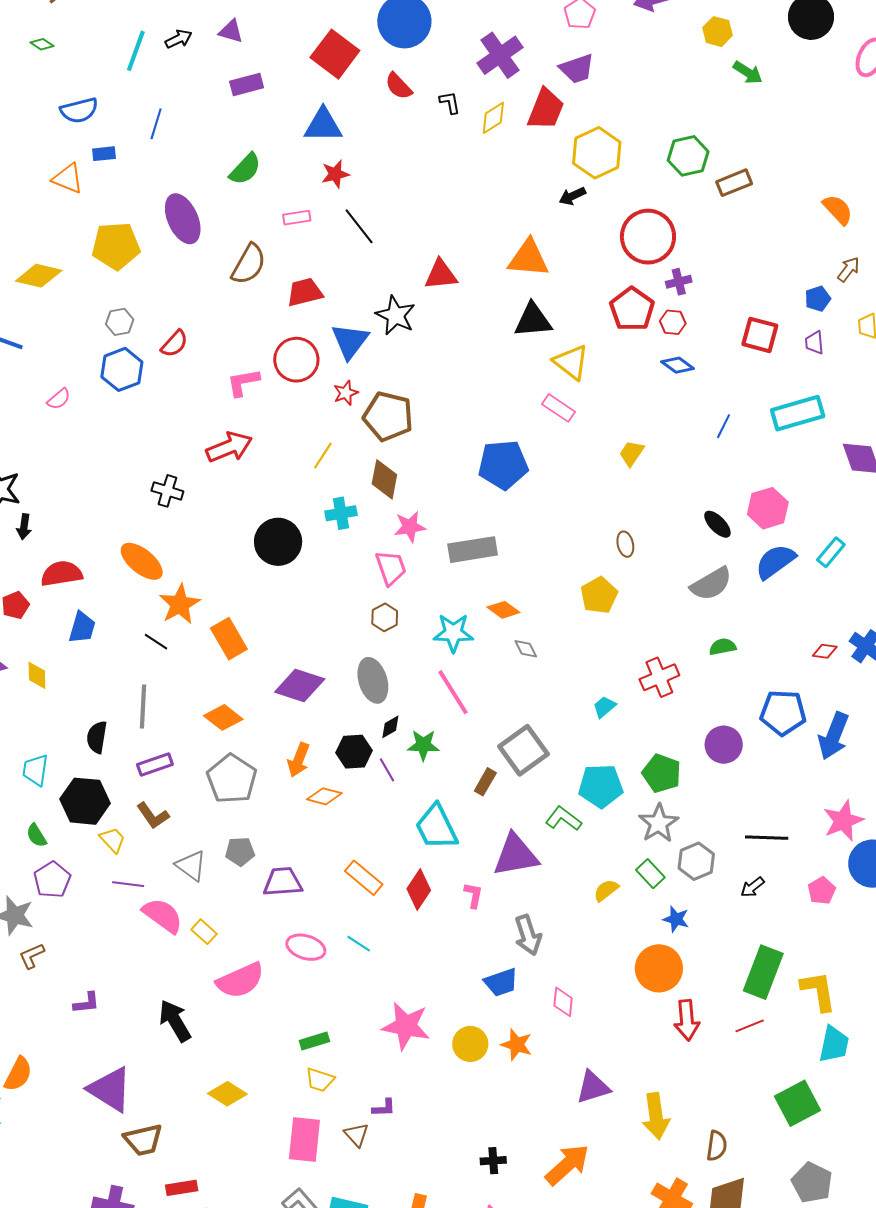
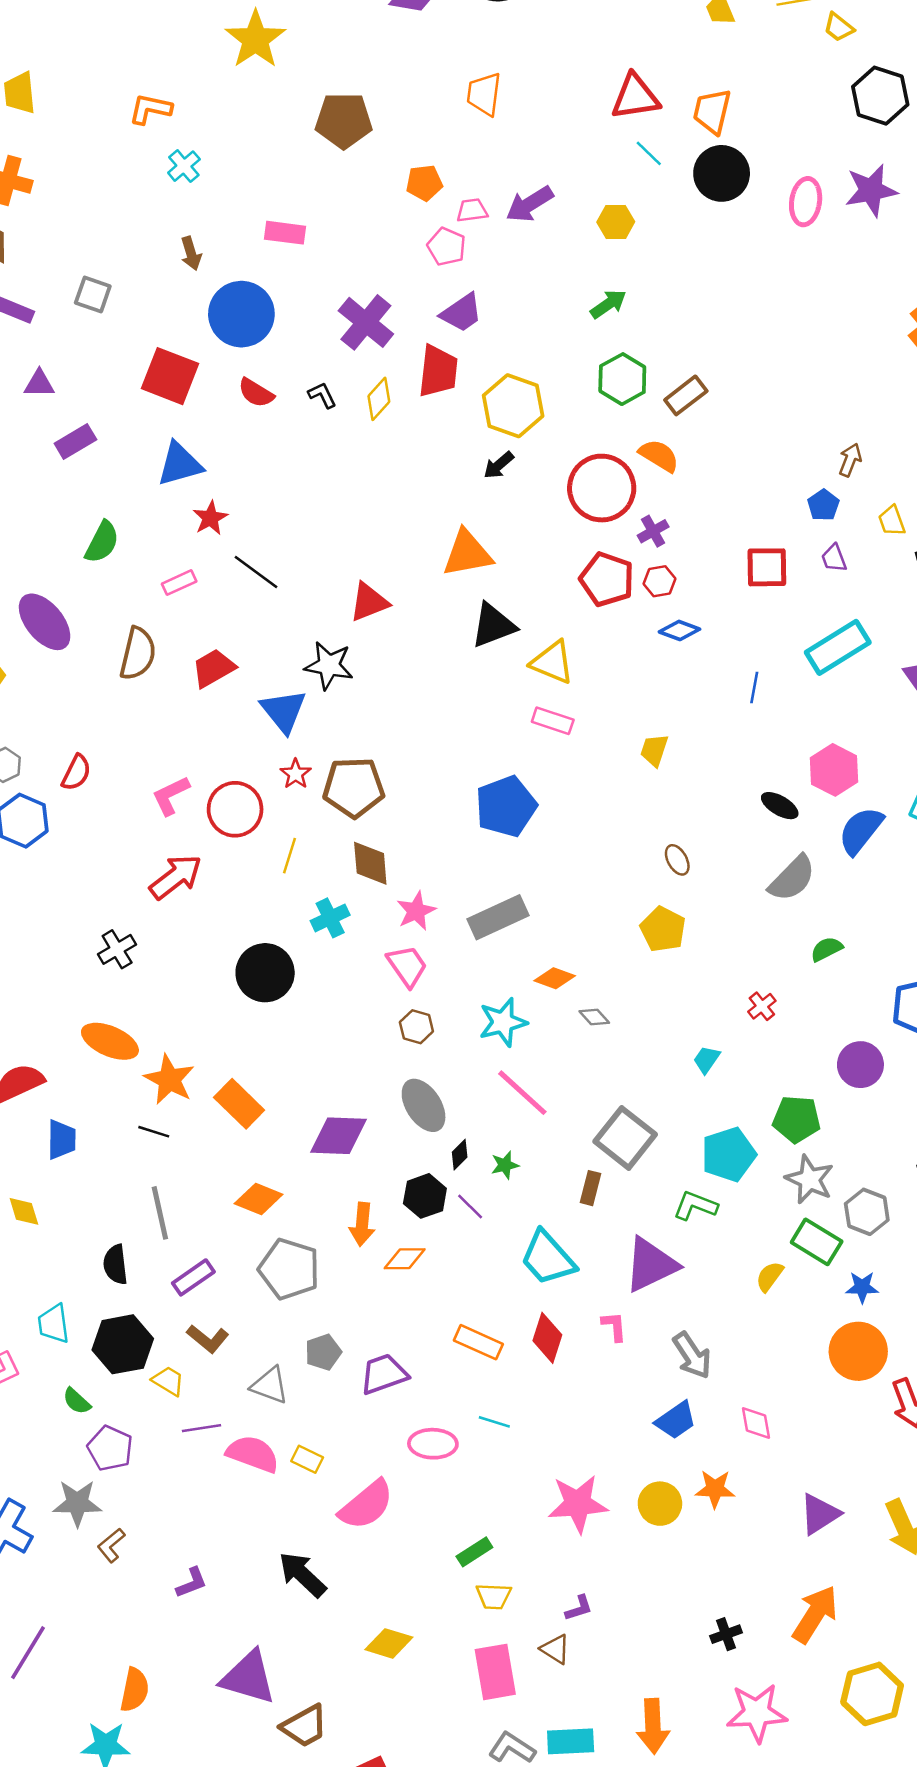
green arrow: (748, 73) -> (608, 304), moved, turned -52
orange semicircle: (838, 210) -> (659, 456), moved
red circle: (296, 360) -> (235, 809), moved
black cross: (167, 491) -> (117, 949), turned -32
red cross: (659, 677) -> (762, 1006), size x0.6
green star: (423, 745) -> (505, 1165), size x0.7
green rectangle: (650, 874) -> (817, 1242), size x1.4

